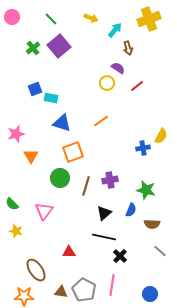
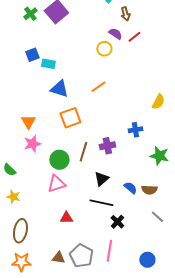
red line: (137, 86) -> (134, 37), moved
pink star: (16, 134) -> (32, 144), moved
blue cross: (143, 148) -> (135, 130), moved
green circle: (60, 178) -> (59, 160), moved
green star: (146, 190) -> (159, 156), moved
blue semicircle: (131, 210) -> (130, 188), moved, turned -72
pink triangle: (44, 211) -> (56, 184), moved, turned 36
brown ellipse: (36, 270) -> (20, 231), moved, turned 45

